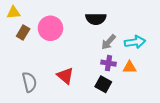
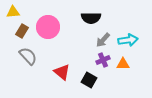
purple cross: (108, 63) -> (103, 60), turned -32
gray semicircle: (29, 82) -> (28, 56), moved, turned -30
black square: (103, 84) -> (89, 80), moved

